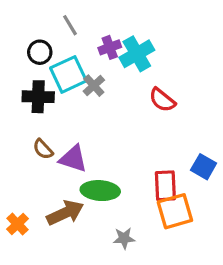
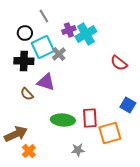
red semicircle: (162, 100) -> (119, 63), moved
purple triangle: (73, 159) -> (46, 82), moved
red rectangle: (165, 186) -> (90, 118), moved
brown arrow: (65, 213) -> (16, 134), moved
orange cross: (17, 224) -> (29, 151), moved

